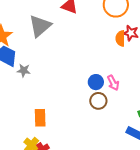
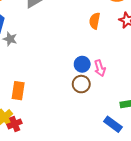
orange semicircle: (120, 38) -> (95, 21), moved

